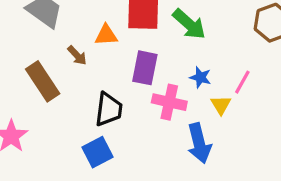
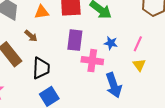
orange triangle: (106, 35) -> (42, 12), moved
yellow triangle: (221, 105) -> (139, 65), moved
black trapezoid: (109, 109) -> (41, 68), moved

